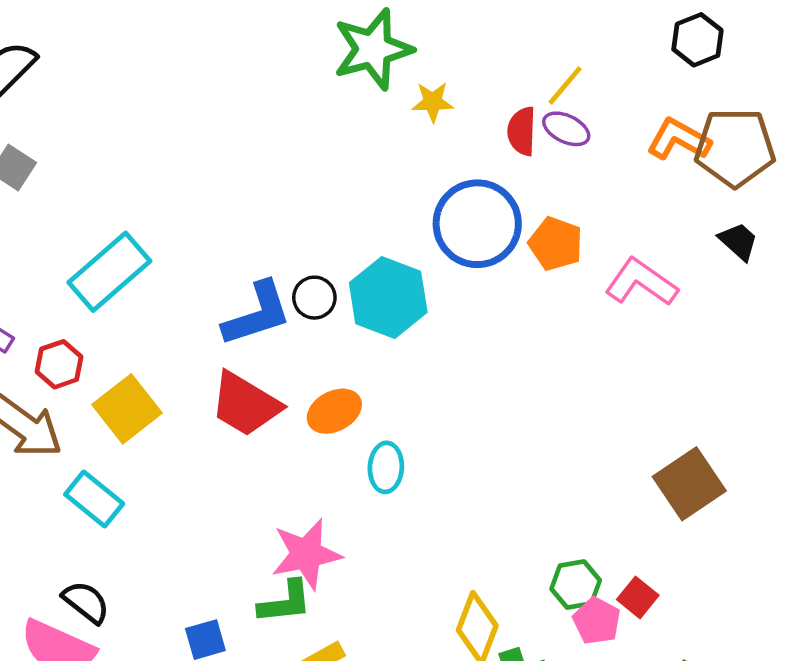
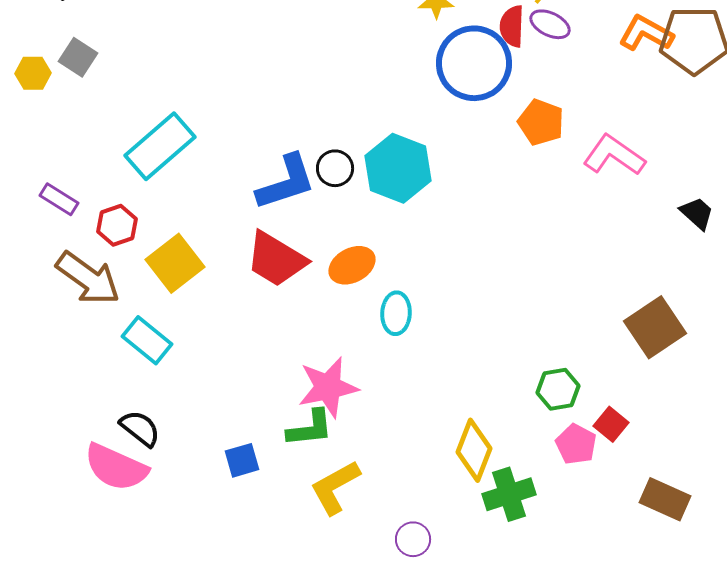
blue circle: (477, 224) -> (474, 63), moved
black trapezoid: (738, 241) -> (697, 213), moved
green hexagon: (576, 585) -> (558, 389), moved

